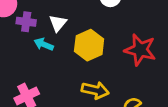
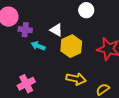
white triangle: (58, 23) -> (56, 30), moved, turned -40

